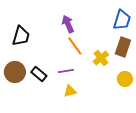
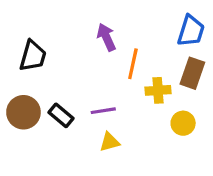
orange line: (75, 46) -> (133, 64), moved, turned 48
yellow cross: (101, 58) -> (158, 90), turned 35
yellow circle: (125, 79) -> (183, 123), moved

